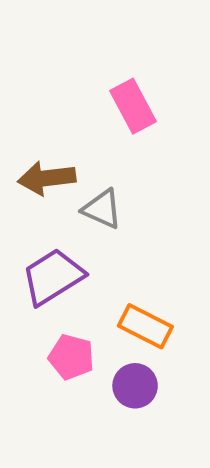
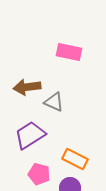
pink rectangle: (133, 106) -> (69, 52), turned -50

